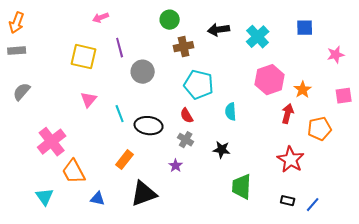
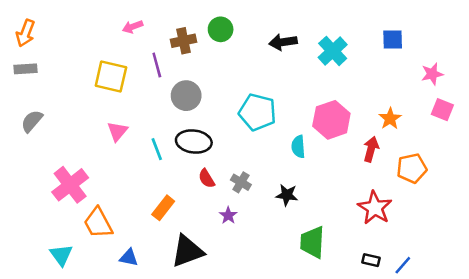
brown cross: (184, 47) -> (184, 41), moved
pink hexagon: (270, 80) -> (331, 120), moved
pink square: (344, 96) -> (442, 110), moved, turned 30
red semicircle: (187, 116) -> (207, 178), moved
black ellipse: (149, 126) -> (194, 142), moved

